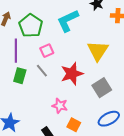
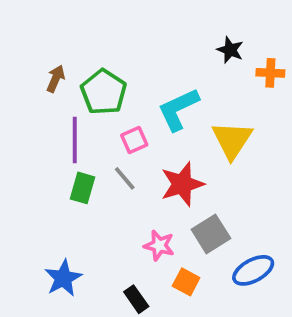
cyan L-shape: (68, 21) -> (178, 109), moved
gray square: (102, 88) -> (211, 234), moved

